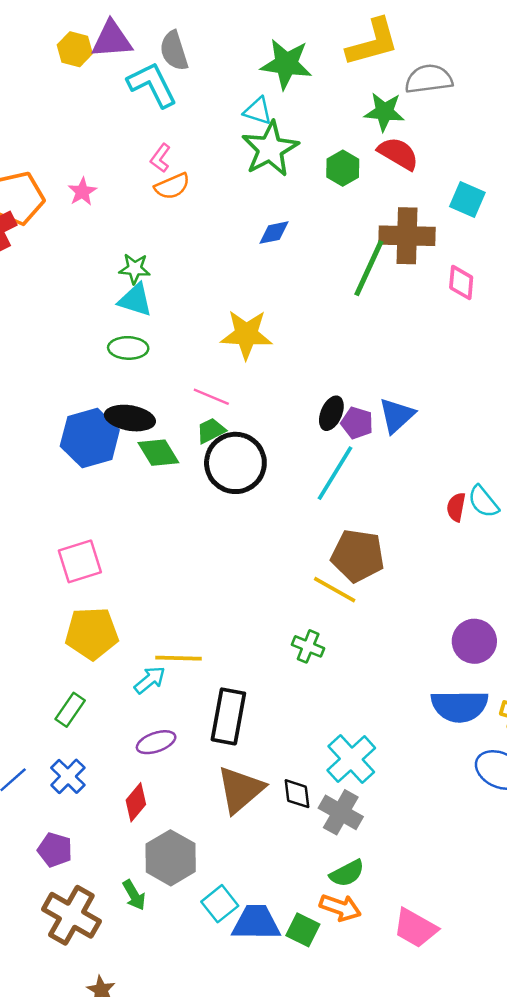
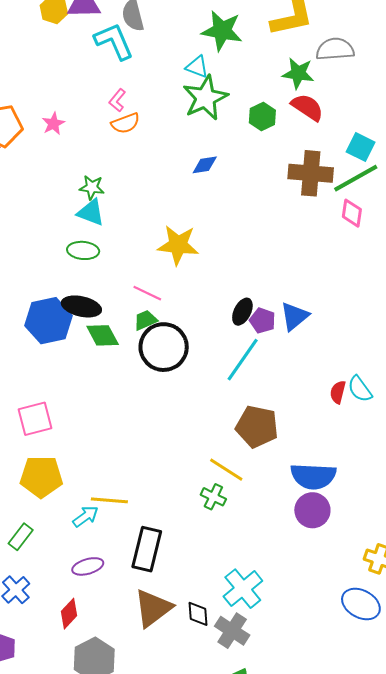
green line: (369, 268) -> (356, 178), moved, turned 33
yellow line: (335, 590) -> (226, 470), moved
purple circle: (474, 641) -> (312, 510), moved
blue semicircle: (460, 706) -> (313, 476), moved

